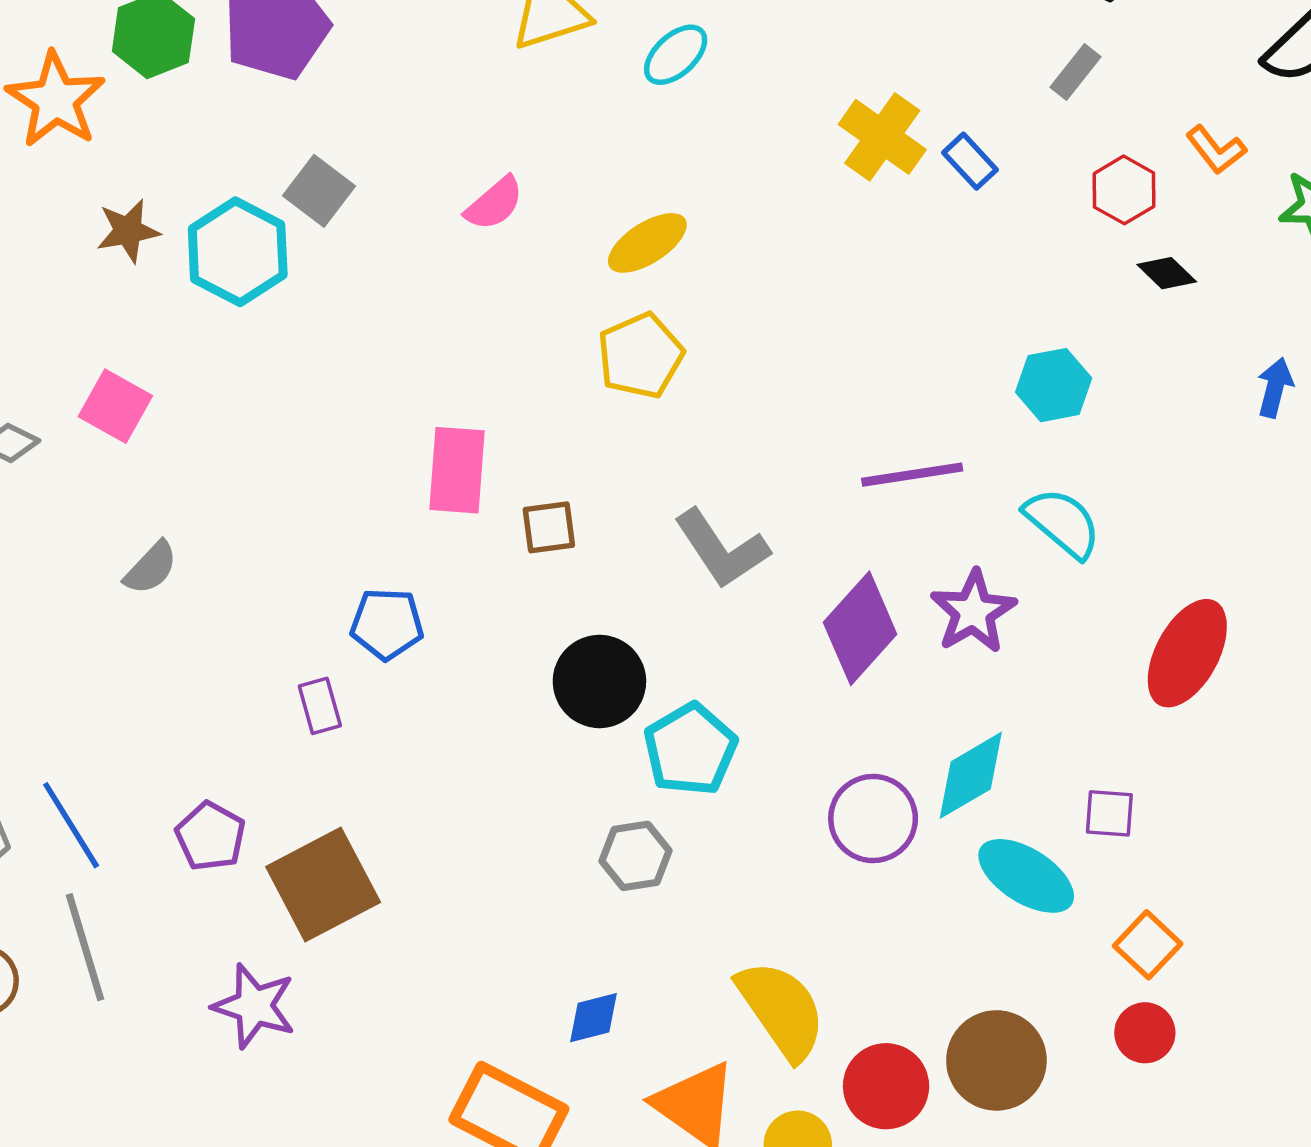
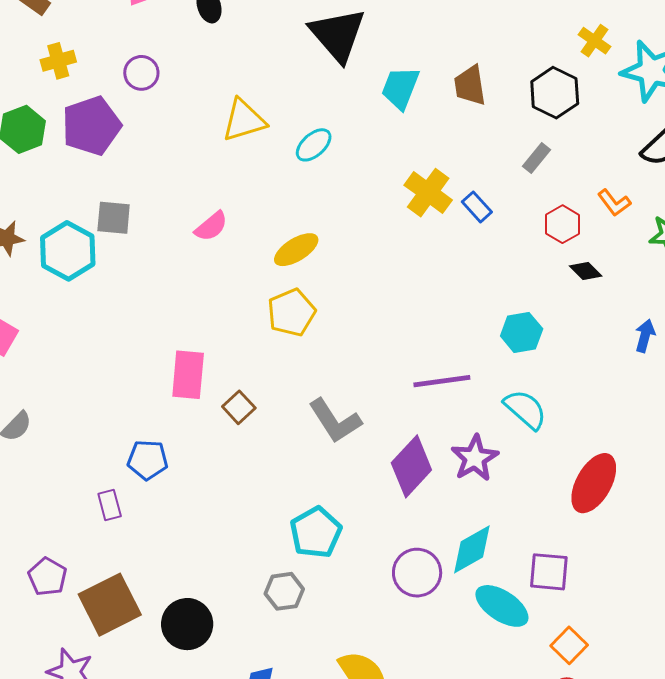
gray square: (319, 191) -> (114, 218), turned -33
brown square: (549, 527) -> (239, 407), turned -36
black circle: (599, 681) -> (187, 624), moved
purple square: (1109, 813) -> (549, 572), size x1.4

